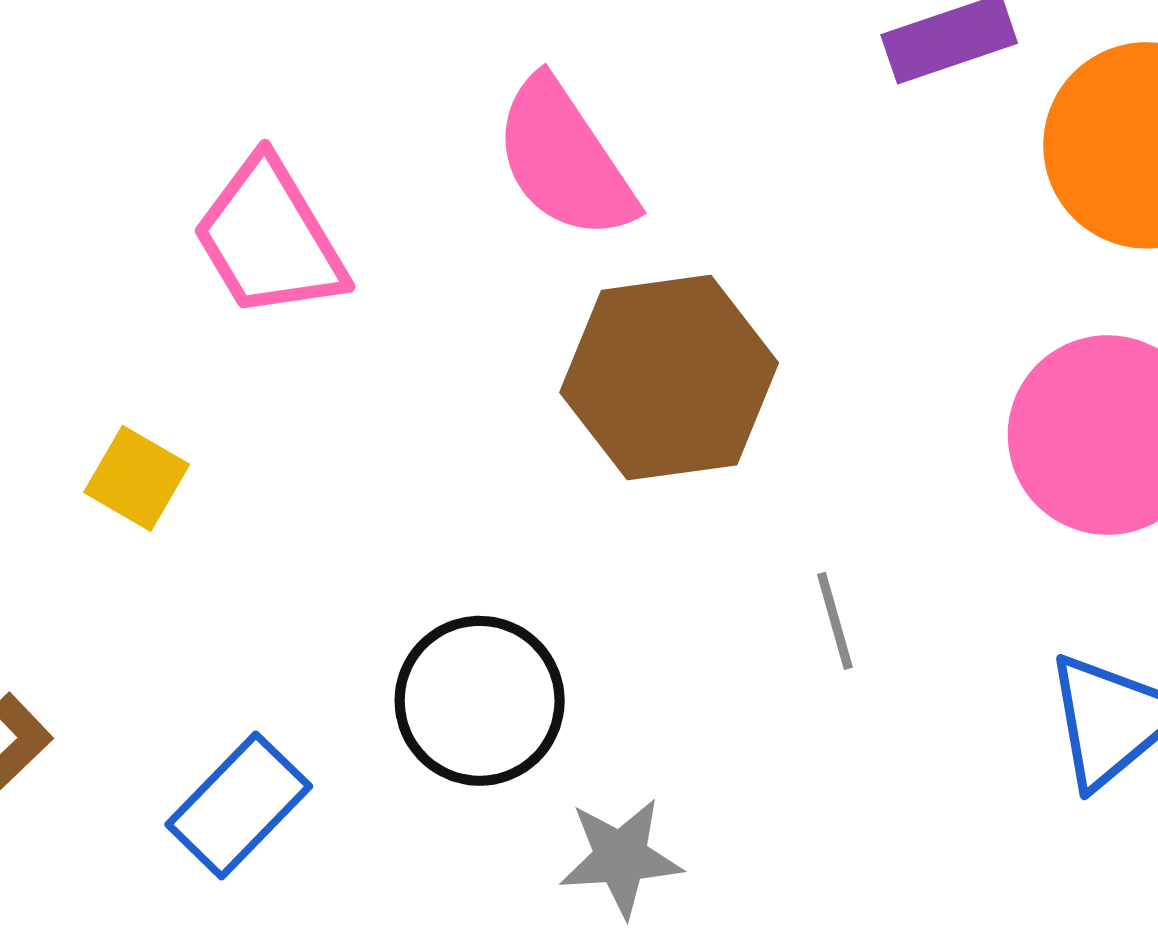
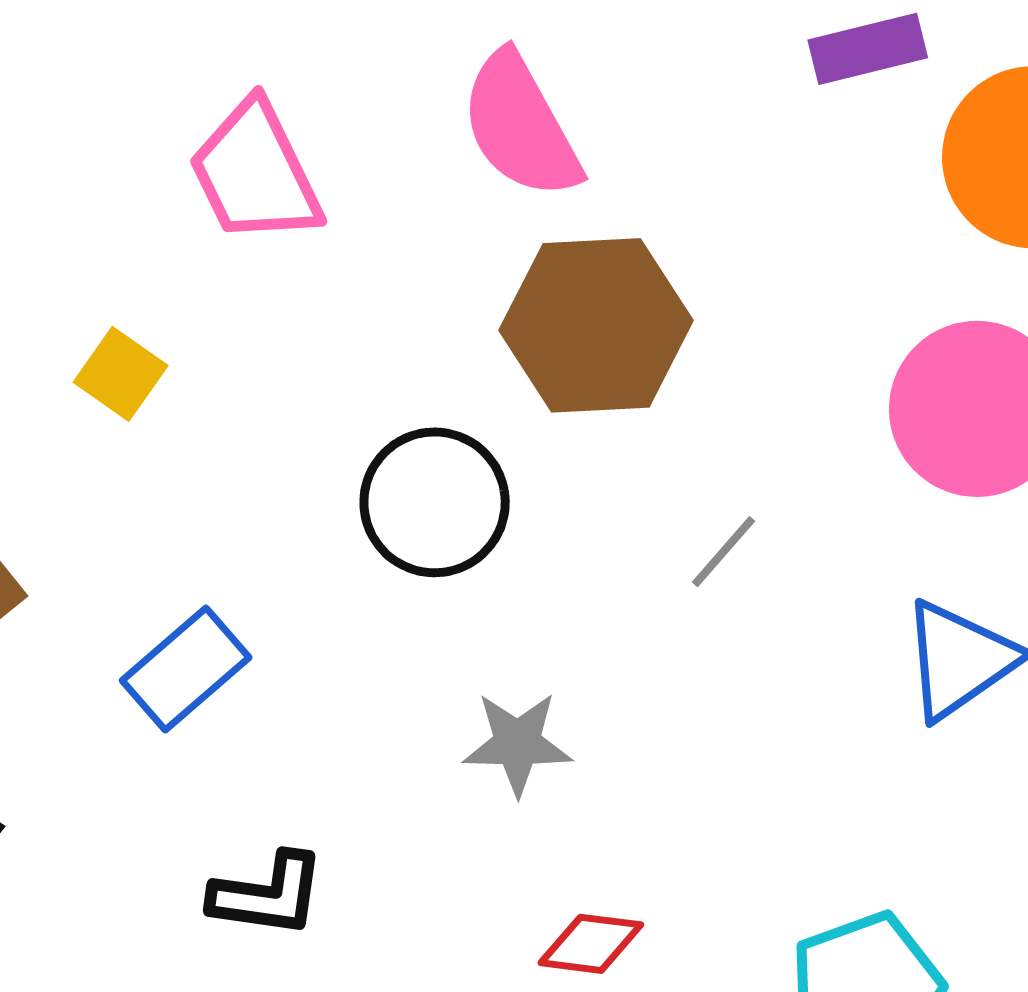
gray line: (835, 621) -> (723, 552), turned 52
black circle: (480, 701) -> (435, 502), moved

